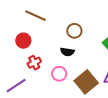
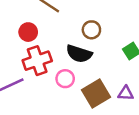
black semicircle: (67, 52) -> (79, 54), size x1.5
red cross: (34, 63) -> (37, 61), size x1.6

